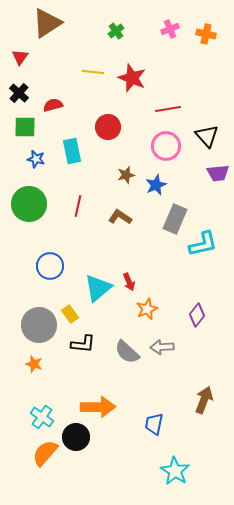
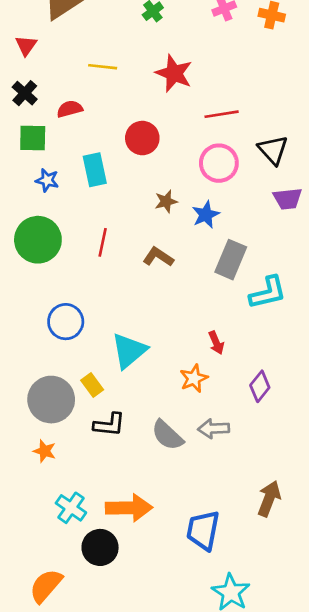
yellow line: (93, 72) -> (103, 67), moved
red arrow: (129, 282) -> (216, 343), moved
cyan cross: (42, 417) -> (71, 508), moved
blue trapezoid: (154, 424) -> (203, 530), size x1.4
orange semicircle: (45, 453) -> (46, 586), moved

